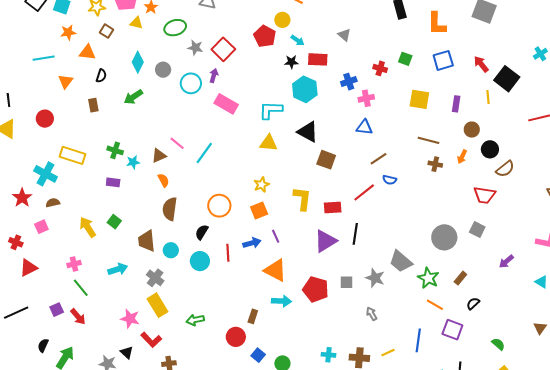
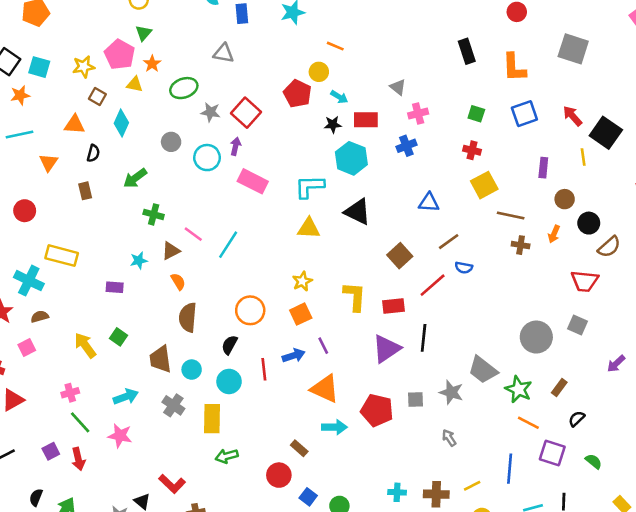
orange star: (68, 32) -> (20, 95), moved
cyan diamond: (138, 62) -> (121, 123), moved
red cross: (380, 68) -> (472, 150), moved
pink cross: (366, 98) -> (418, 113), moved
yellow square: (419, 99) -> (484, 185), moved, turned -35
green cross: (115, 150) -> (154, 214), moved
brown square: (326, 160) -> (400, 256), moved, turned 30
yellow rectangle: (157, 305) -> (212, 419), moved, turned 35
brown rectangle: (253, 316) -> (299, 448), turned -64
red arrow: (78, 317) -> (78, 459), turned 30
pink star: (130, 319) -> (120, 436), moved
green semicircle: (498, 344) -> (594, 461), moved

